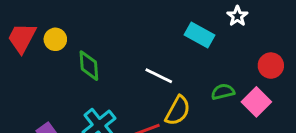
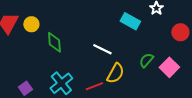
red circle: (271, 66) -> (180, 32), moved
green semicircle: (223, 92) -> (146, 60), turned -35

